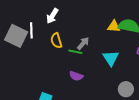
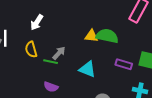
white arrow: (52, 16) -> (37, 22), moved
cyan triangle: (111, 58) -> (87, 69), turned -36

